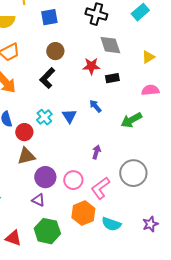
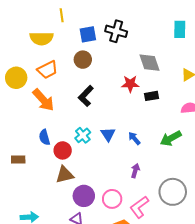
cyan rectangle: (140, 12) -> (180, 29), turned -48
black cross: (96, 14) -> (116, 31), moved
brown circle: (55, 51) -> (83, 60), moved
blue arrow: (95, 106) -> (134, 138), moved

